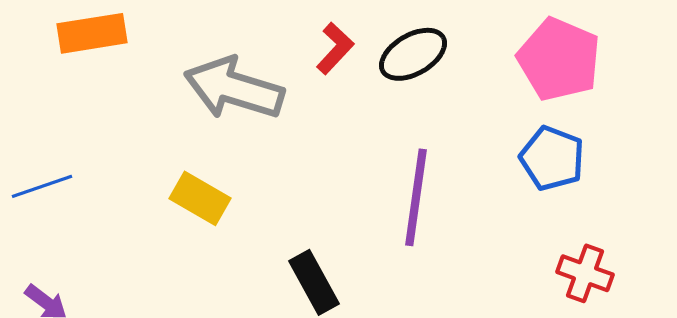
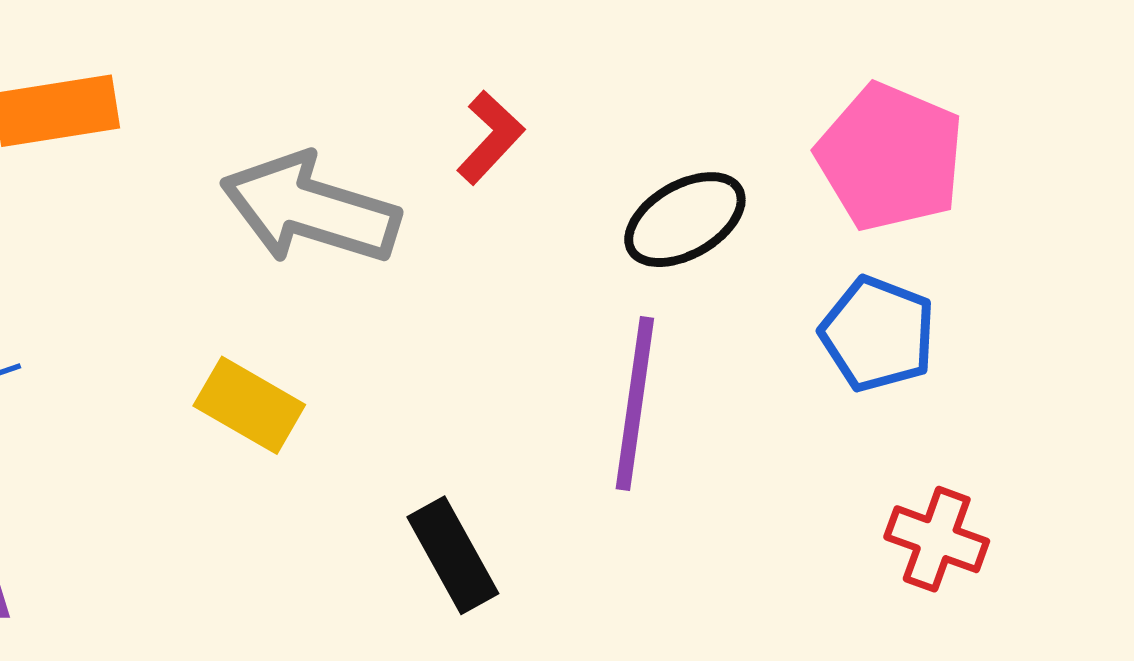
black ellipse: (413, 54) -> (685, 220), moved

